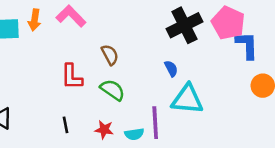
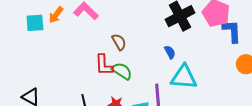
orange arrow: (35, 20) -> (56, 15), turned 30
red L-shape: (72, 77) -> (104, 65), moved

